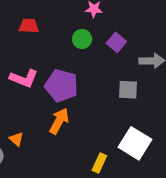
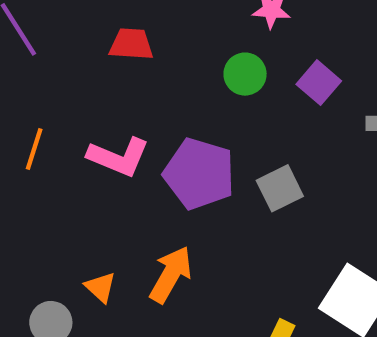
gray square: (128, 90) -> (280, 188), moved, turned -30
orange arrow: (59, 121) -> (171, 274), moved

